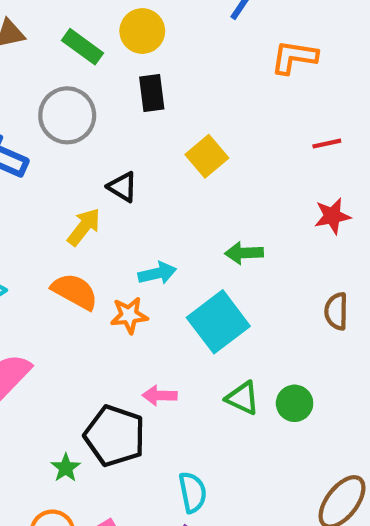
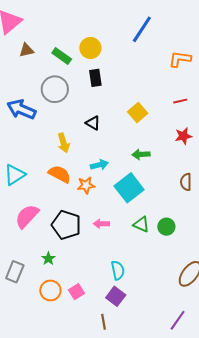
orange L-shape: (294, 57) -> (180, 59), moved
yellow square: (207, 156) -> (138, 112), moved
black triangle: (122, 187) -> (93, 123), moved
yellow arrow: (84, 227) -> (64, 143), turned 126
black pentagon: (115, 436) -> (66, 225), moved
green star: (66, 468) -> (48, 259), moved

